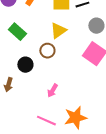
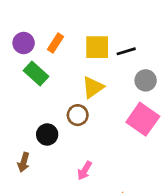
green rectangle: (17, 32) -> (36, 73), moved

